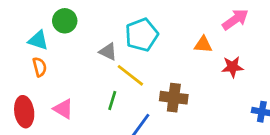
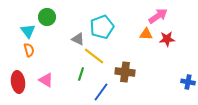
pink arrow: (235, 19) -> (158, 16), moved
cyan triangle: (38, 40) -> (28, 31), turned 35
red star: (232, 67) -> (167, 39), moved

